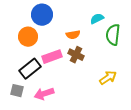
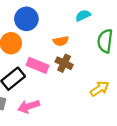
cyan semicircle: (97, 19) -> (83, 16), moved
pink rectangle: (52, 57) -> (37, 65), turned 42

